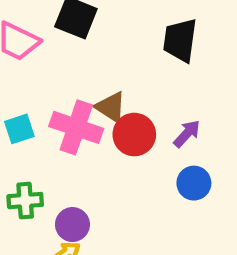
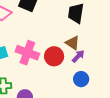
brown triangle: (111, 107) -> (72, 43), moved

